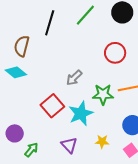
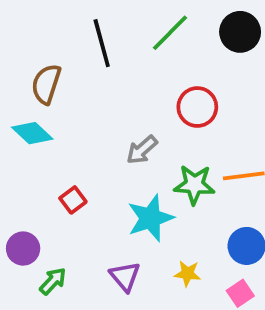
black line: (50, 23) -> (102, 43), turned -35
red circle: (115, 53) -> (197, 107), moved
red square: (52, 106) -> (73, 200), moved, size x0.6

